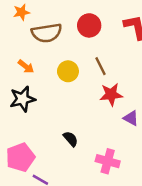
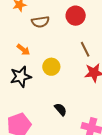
brown semicircle: (47, 33) -> (40, 22), size x0.7
yellow circle: (68, 71) -> (51, 67), moved

